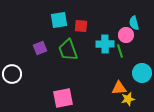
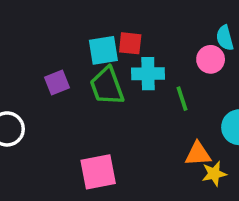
cyan square: (59, 20) -> (103, 50), moved
cyan cross: (105, 44) -> (148, 74), moved
green line: (120, 51) -> (182, 99), moved

